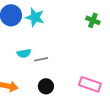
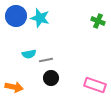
black circle: (46, 86) -> (51, 78), moved

